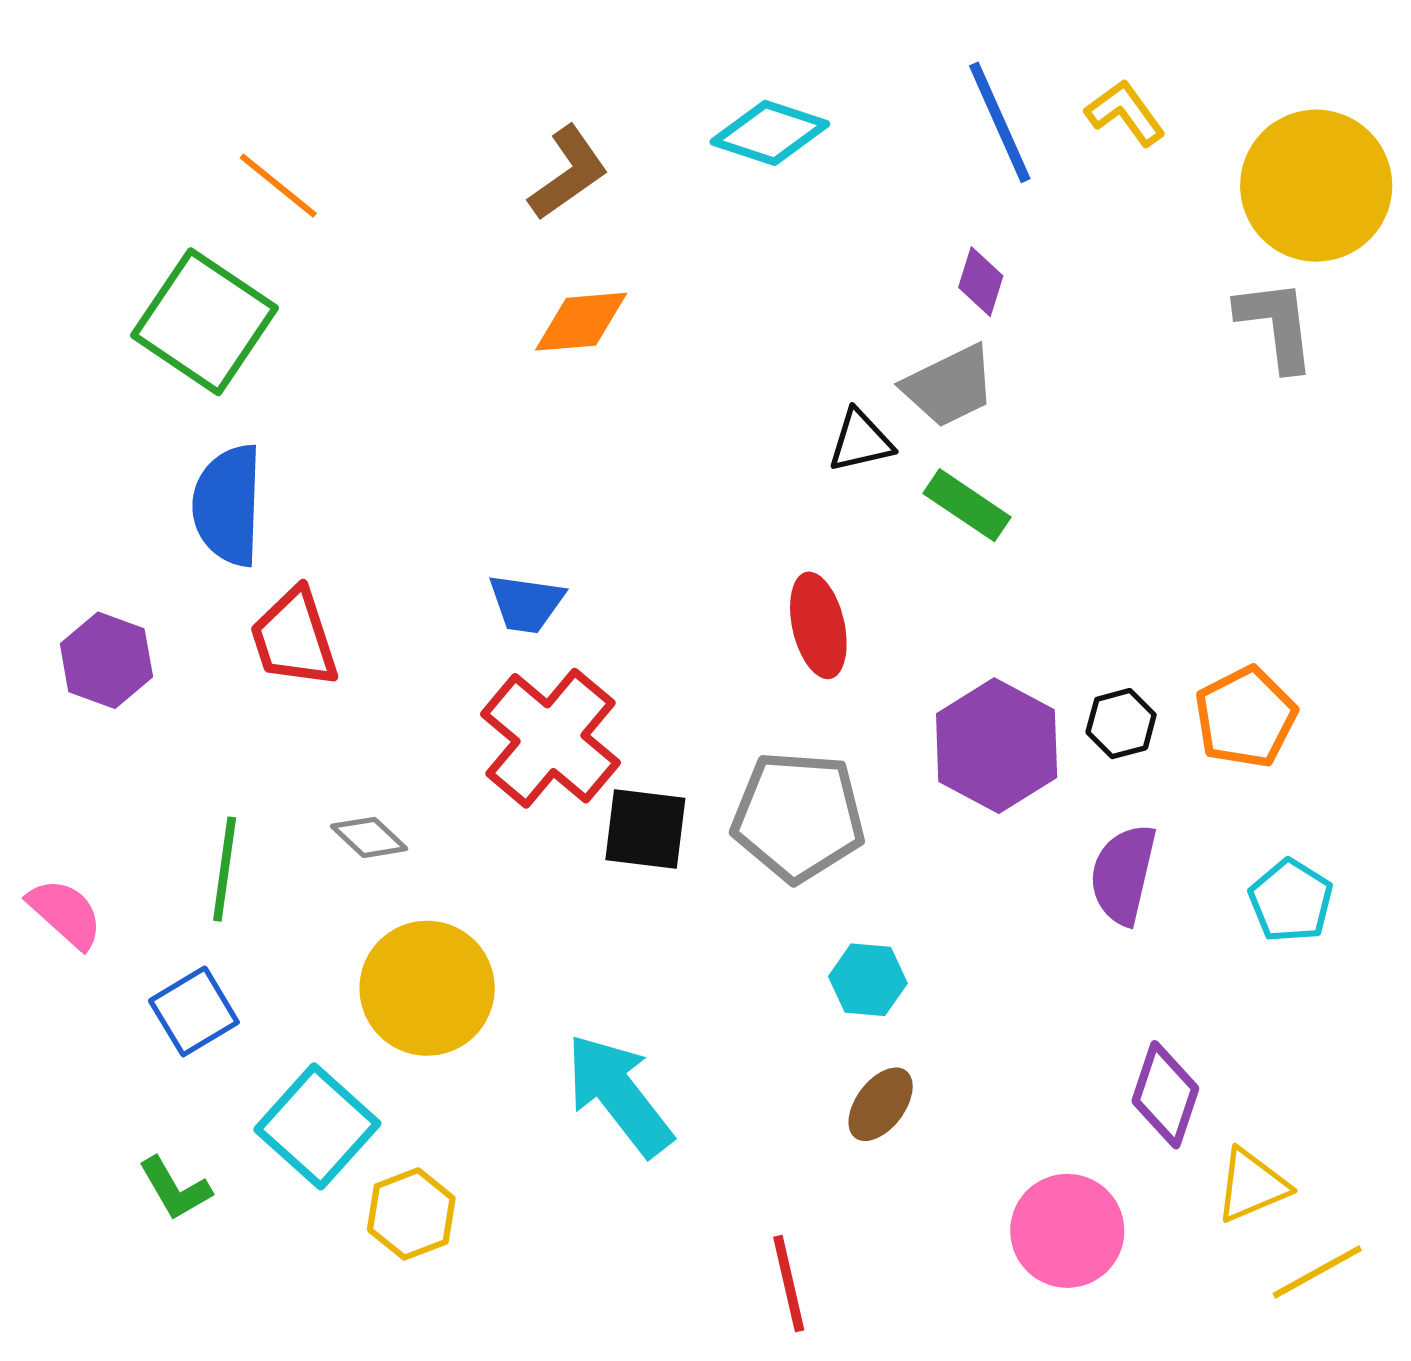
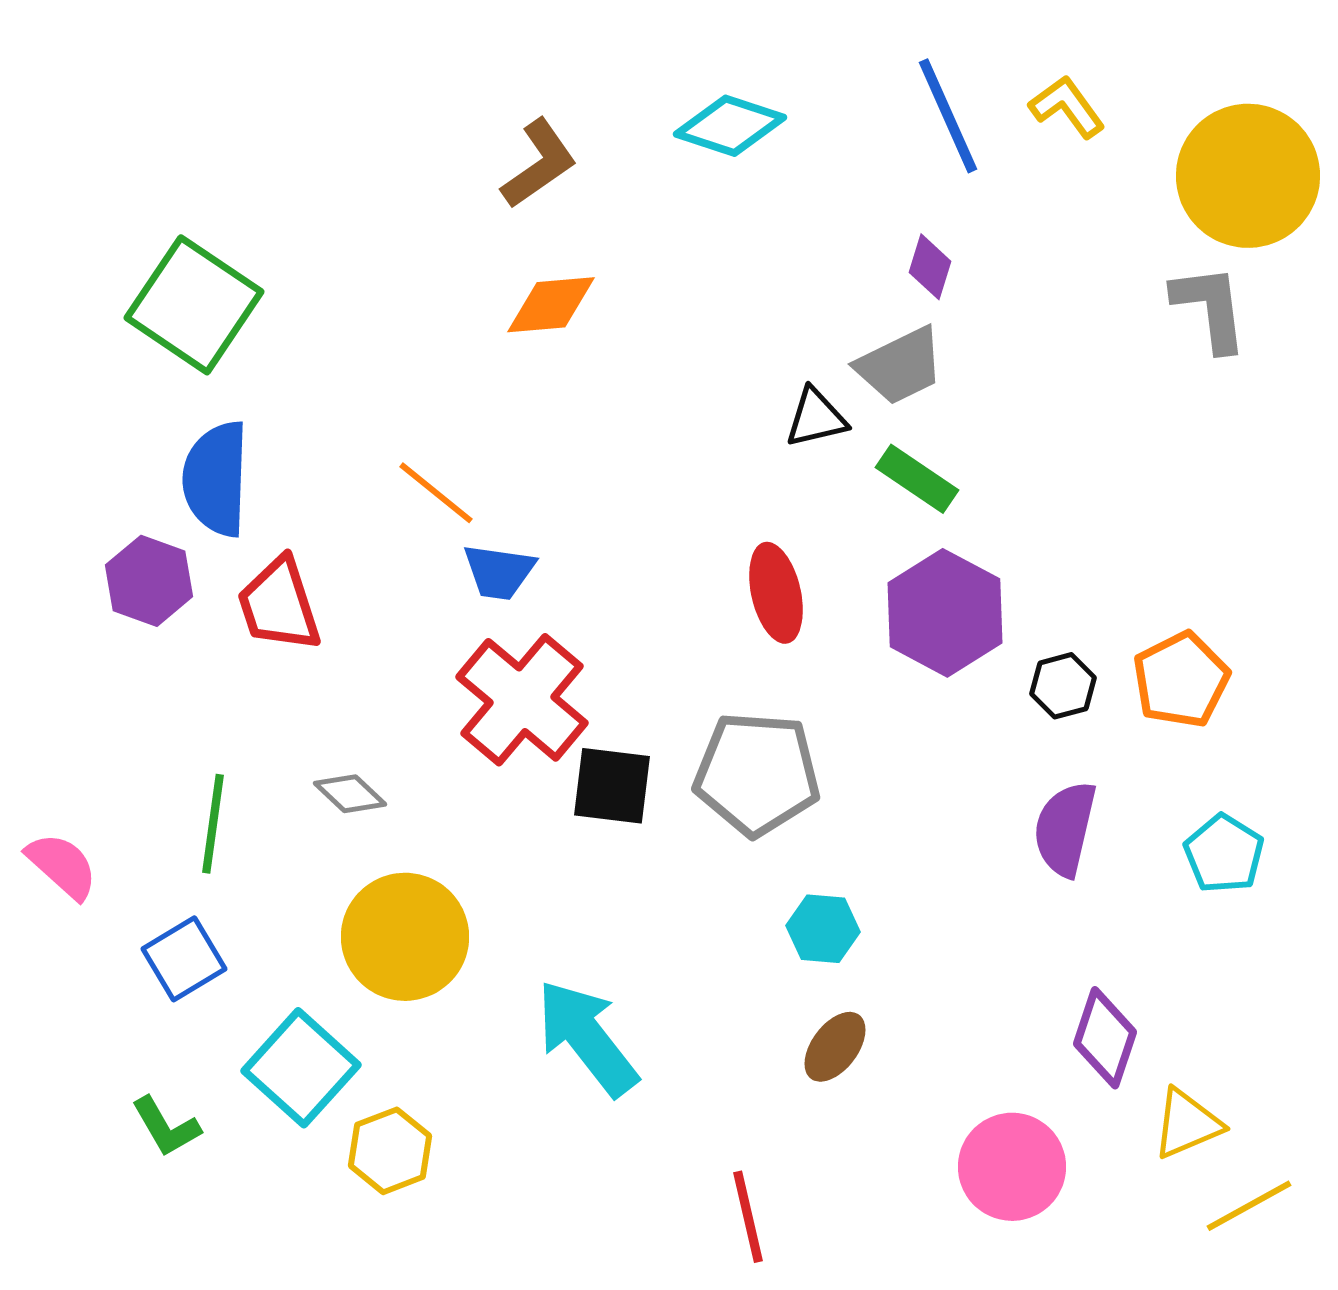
orange line: (278, 186) -> (436, 493), moved
purple hexagon: (106, 660) -> (149, 581), moved
purple hexagon: (997, 746) -> (945, 613), moved

